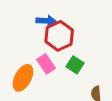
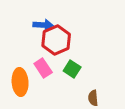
orange ellipse: (23, 78) -> (20, 82), turned -32

